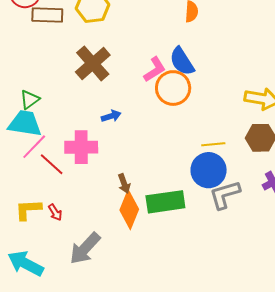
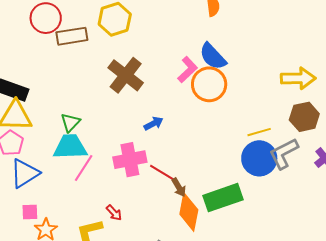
red line: (52, 164) -> (162, 173), moved
gray L-shape: (225, 195) -> (284, 153), moved
red arrow: (55, 212) -> (114, 213), moved

